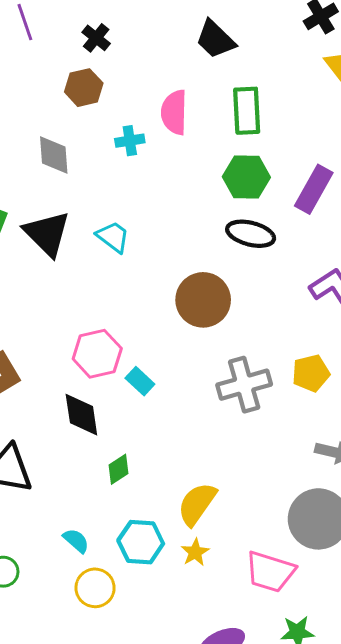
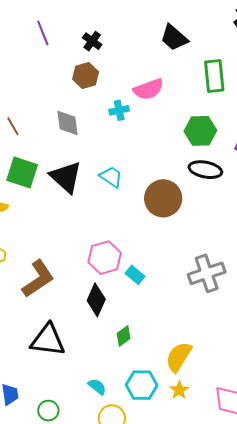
green rectangle: (247, 111) -> (214, 76), moved
pink semicircle: (174, 112) -> (148, 89), turned -108
brown circle: (203, 300) -> (163, 198), moved
black diamond: (81, 415) -> (96, 300), turned 36

